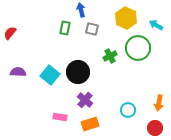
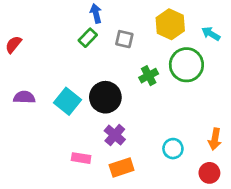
blue arrow: (81, 10) -> (96, 13), moved
green rectangle: (65, 28) -> (88, 38), turned 32

